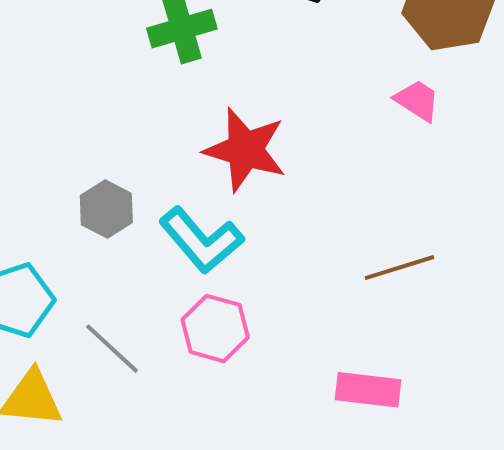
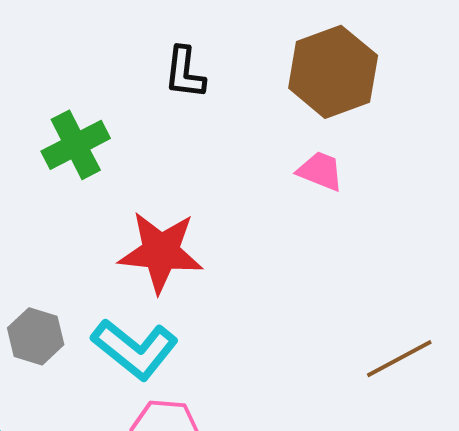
brown line: (400, 268) -> (399, 359), moved

